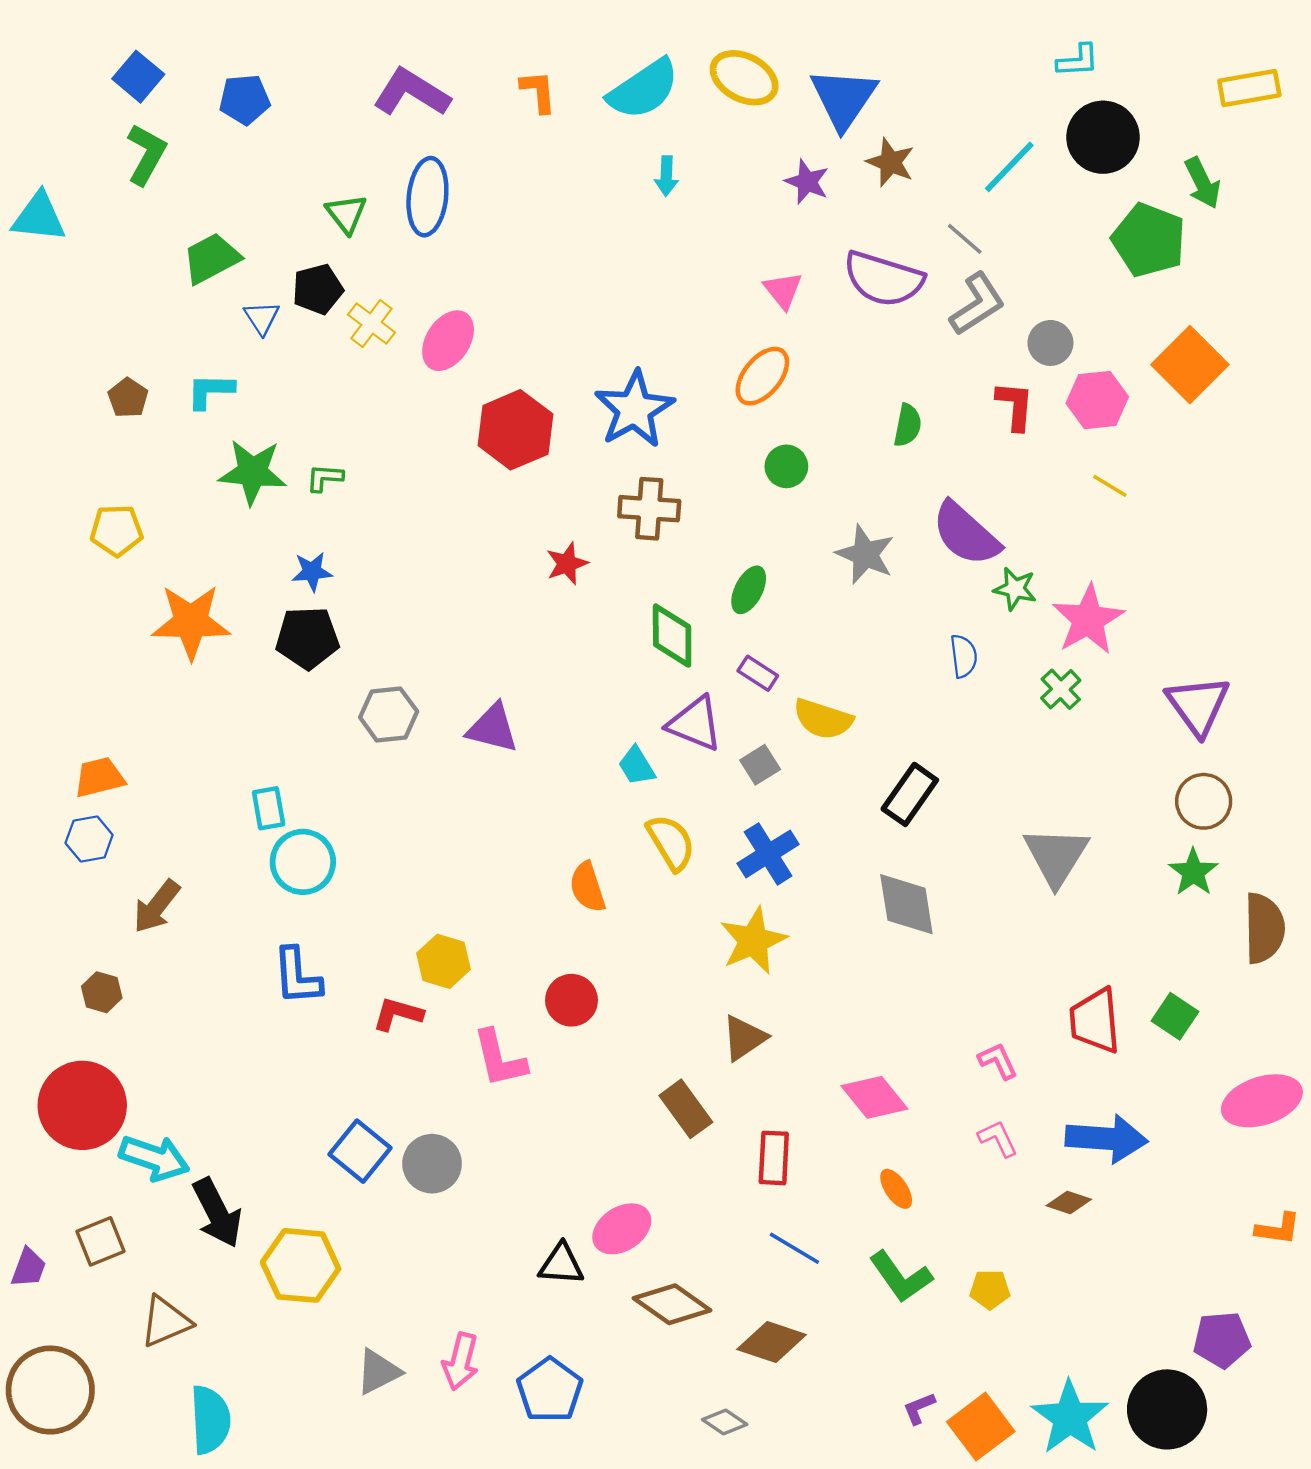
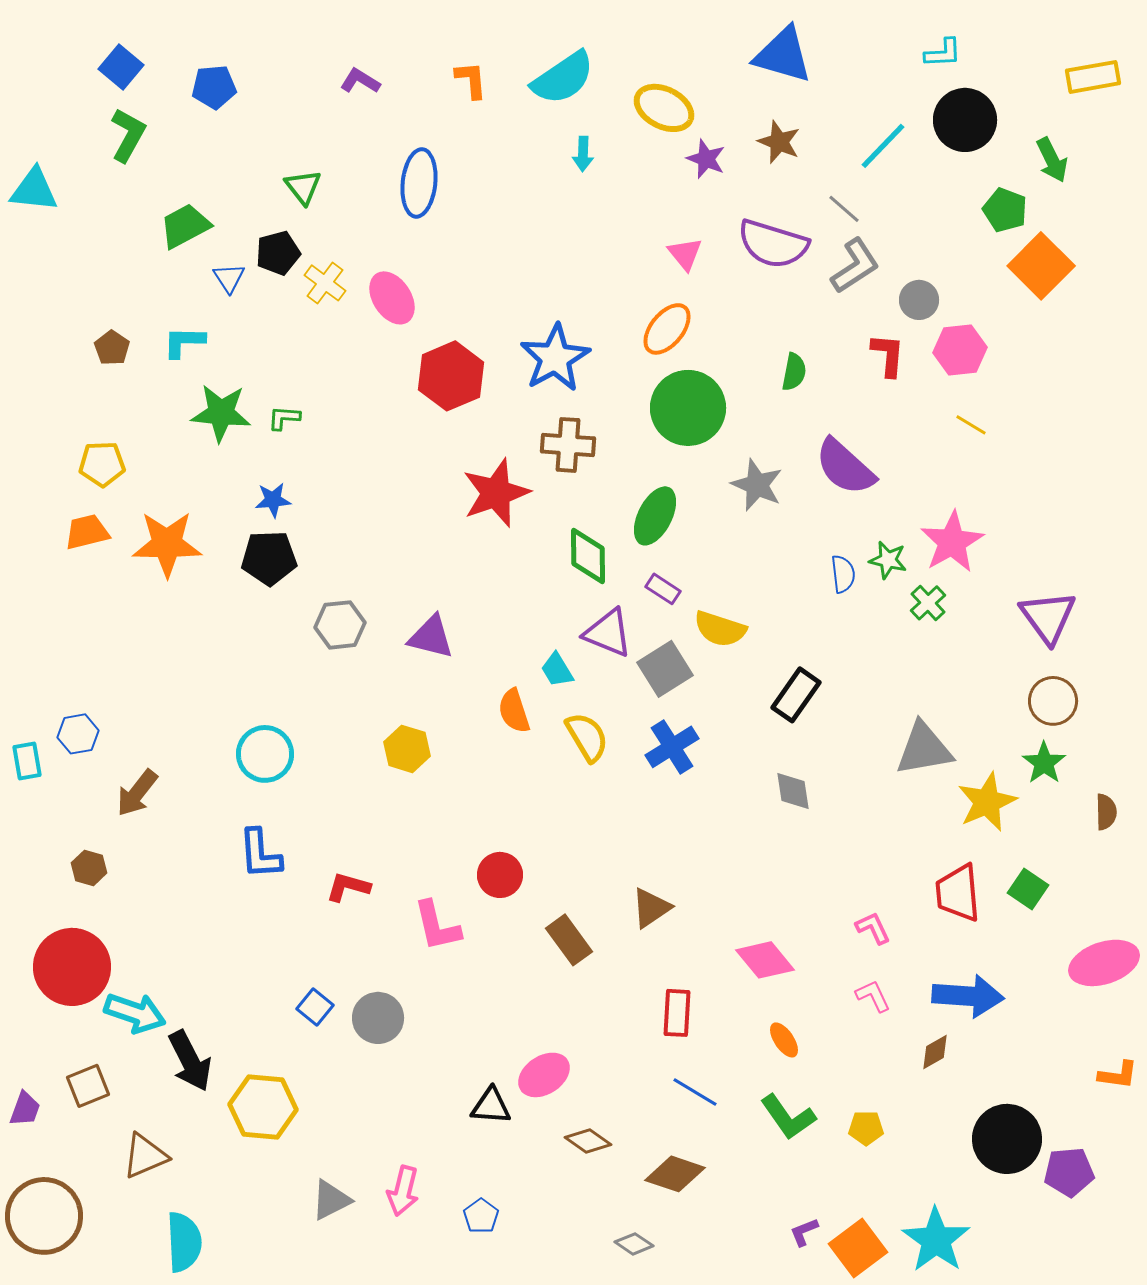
yellow ellipse: (744, 78) -> (664, 108), moved
purple L-shape: (411, 93) -> (360, 81), size x0.6
blue triangle: (844, 98) -> (783, 55), moved, turned -48
blue ellipse: (427, 197) -> (419, 183), moved
green pentagon: (1149, 240) -> (1005, 210), size x0.7
pink ellipse: (448, 341) -> (392, 298), turned -66
orange square: (1190, 365) -> (1041, 266), moved
green circle: (786, 466) -> (688, 408), size x2.0
red star: (567, 564) -> (496, 493), size x1.8
green star: (1015, 589) -> (888, 560), moved
green ellipse: (749, 590) -> (655, 516), size x1.4
gray square: (760, 765) -> (665, 669), size x1.6
orange trapezoid: (99, 777) -> (87, 532), moved
cyan rectangle: (269, 808) -> (27, 761), moved
gray triangle: (1056, 856) -> (924, 749), turned 48
orange semicircle: (587, 887) -> (514, 711), moved
gray diamond: (906, 904) -> (793, 791), size x0.7
brown semicircle: (1264, 928) -> (1106, 812), size x0.6
yellow star: (753, 941) -> (987, 802), moved
yellow hexagon: (443, 961) -> (407, 749), moved
brown rectangle: (686, 1109) -> (569, 940), moved
blue square: (360, 1151) -> (315, 1007), size x0.7
brown diamond: (1069, 1203) -> (935, 1052), turned -48
brown diamond: (672, 1304) -> (588, 1141), size x0.7
blue pentagon: (550, 1390) -> (481, 1216), size x0.6
black circle: (1167, 1409) -> (1007, 1139), moved

